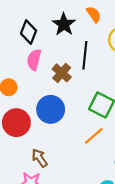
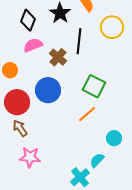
pink semicircle: (34, 60) -> (33, 45), turned 54
brown arrow: (40, 158) -> (20, 128), moved

